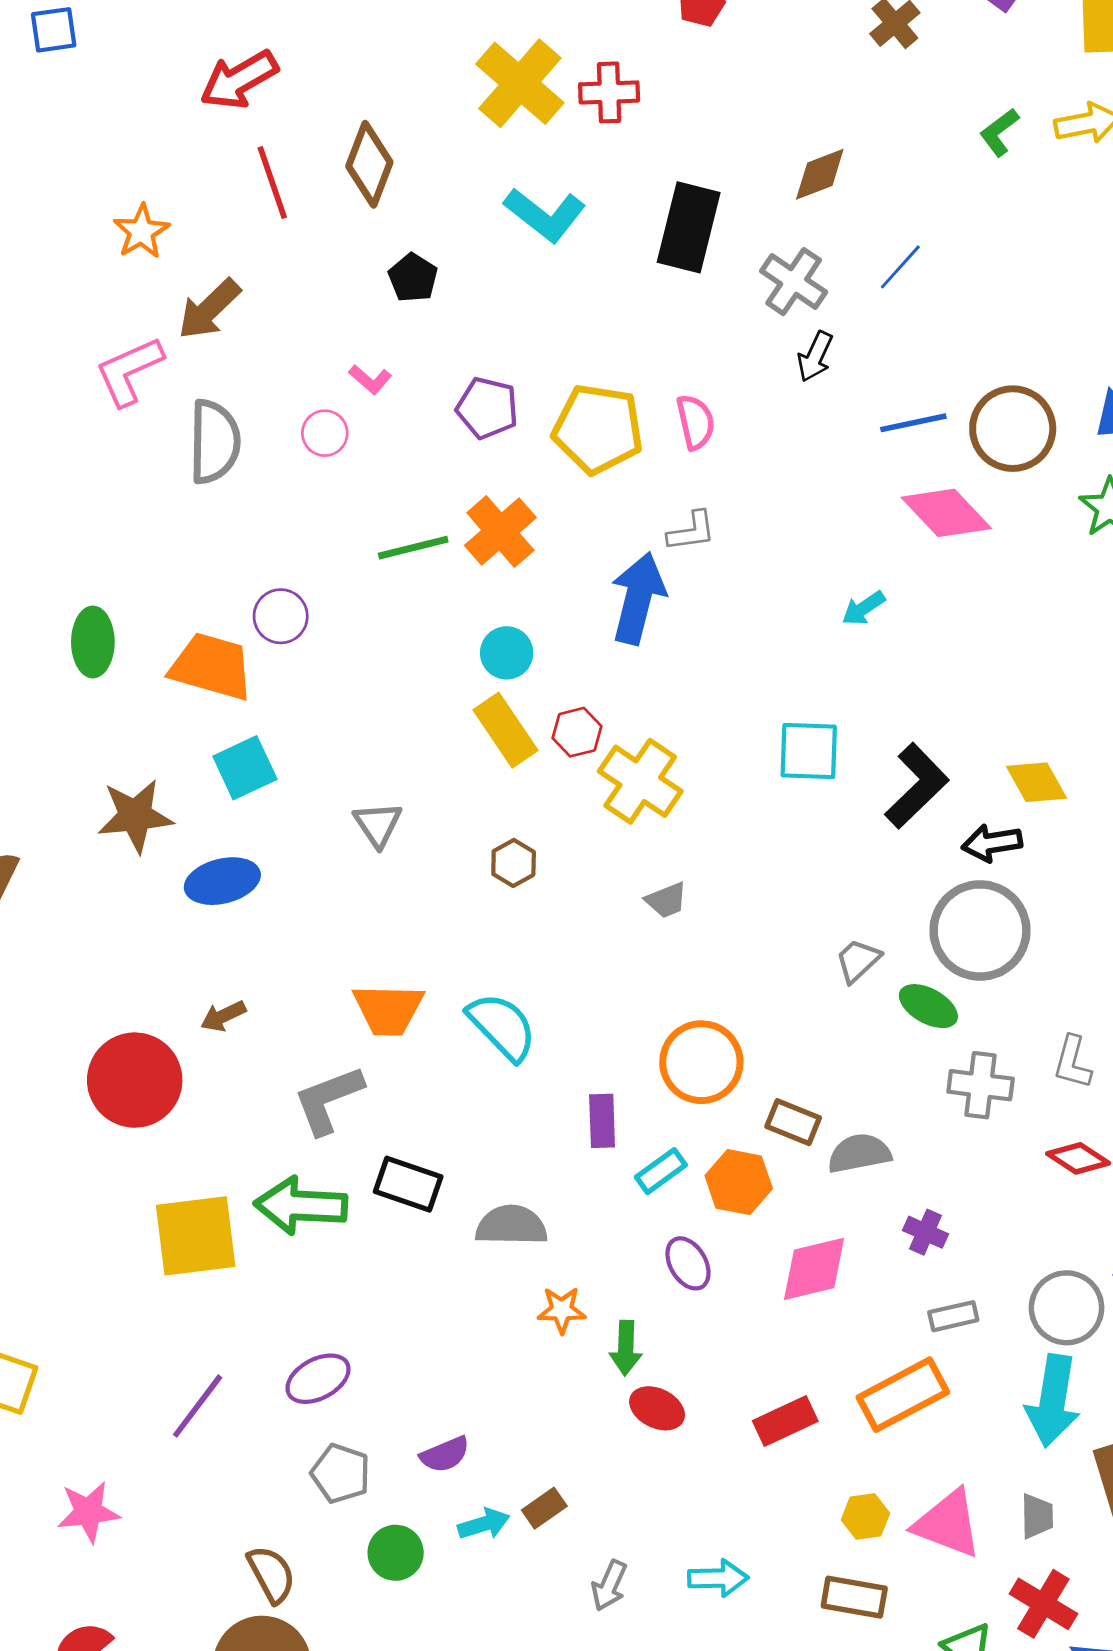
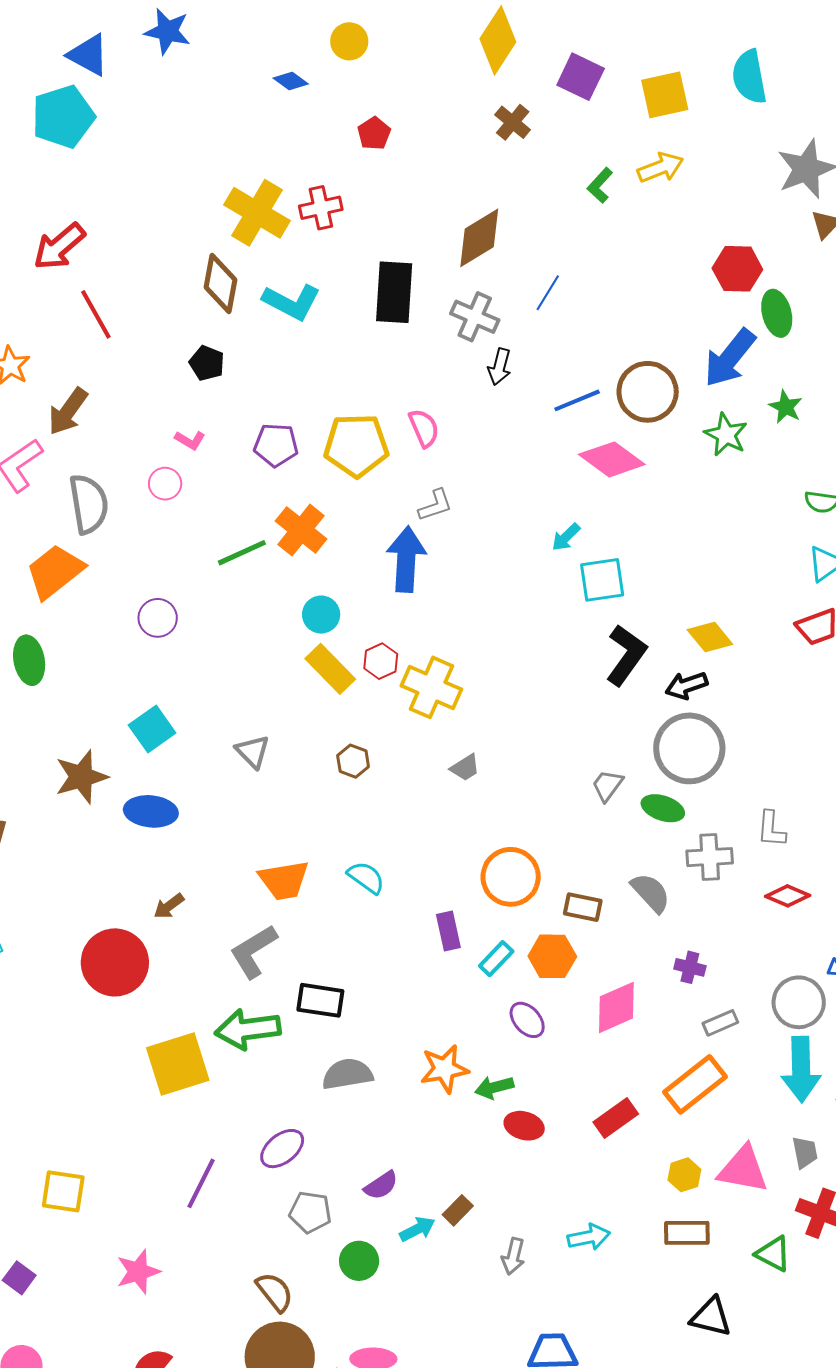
brown diamond: (369, 164) -> (220, 284), moved
brown diamond: (820, 174) -> (479, 238), size x1.4
orange trapezoid: (212, 666) -> (55, 571), moved, turned -44
cyan square: (809, 751) -> (602, 580), moved
blue ellipse: (222, 881) -> (151, 811), turned 30
cyan semicircle: (502, 1026) -> (366, 877), size x0.7
gray semicircle: (859, 1153) -> (651, 893), moved, turned 69
gray semicircle: (511, 1225) -> (347, 1074), moved
orange star: (562, 1310) -> (444, 1069), size x1.4
green arrow: (626, 1348) -> (494, 1087), turned 84

